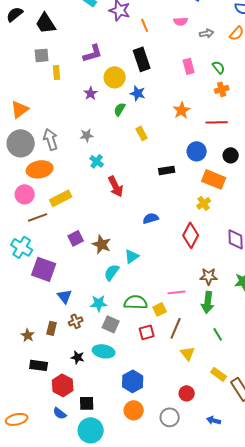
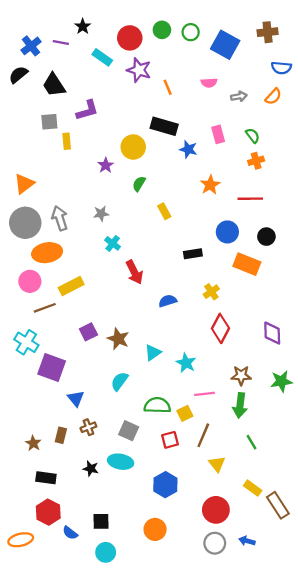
purple L-shape: (93, 53) -> (87, 110), moved
black rectangle: (142, 59) -> (164, 126), turned -55
blue star: (138, 93) -> (188, 149), moved
yellow cross: (204, 203) -> (211, 292), moved
blue semicircle: (151, 218) -> (168, 301), moved
cyan semicircle: (112, 272) -> (119, 381), moved
cyan star: (99, 303) -> (186, 363), moved, turned 30
blue hexagon: (133, 381) -> (165, 485), moved
red hexagon: (63, 385) -> (48, 512), moved
red circle: (187, 393) -> (216, 510), size x1.5
gray circle: (170, 417) -> (215, 543), moved
cyan circle: (91, 430) -> (106, 552), size x0.7

